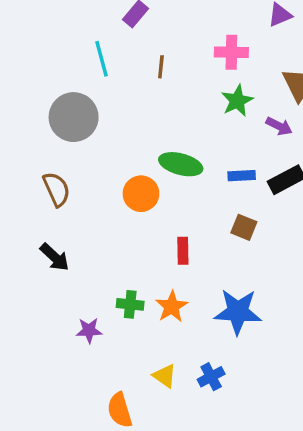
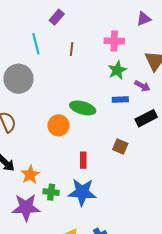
blue rectangle: (242, 176) -> (120, 99), moved
orange star: (172, 307) -> (30, 175), moved
blue star: (238, 312) -> (82, 192), moved
purple star: (89, 330) -> (26, 207), size x1.8

